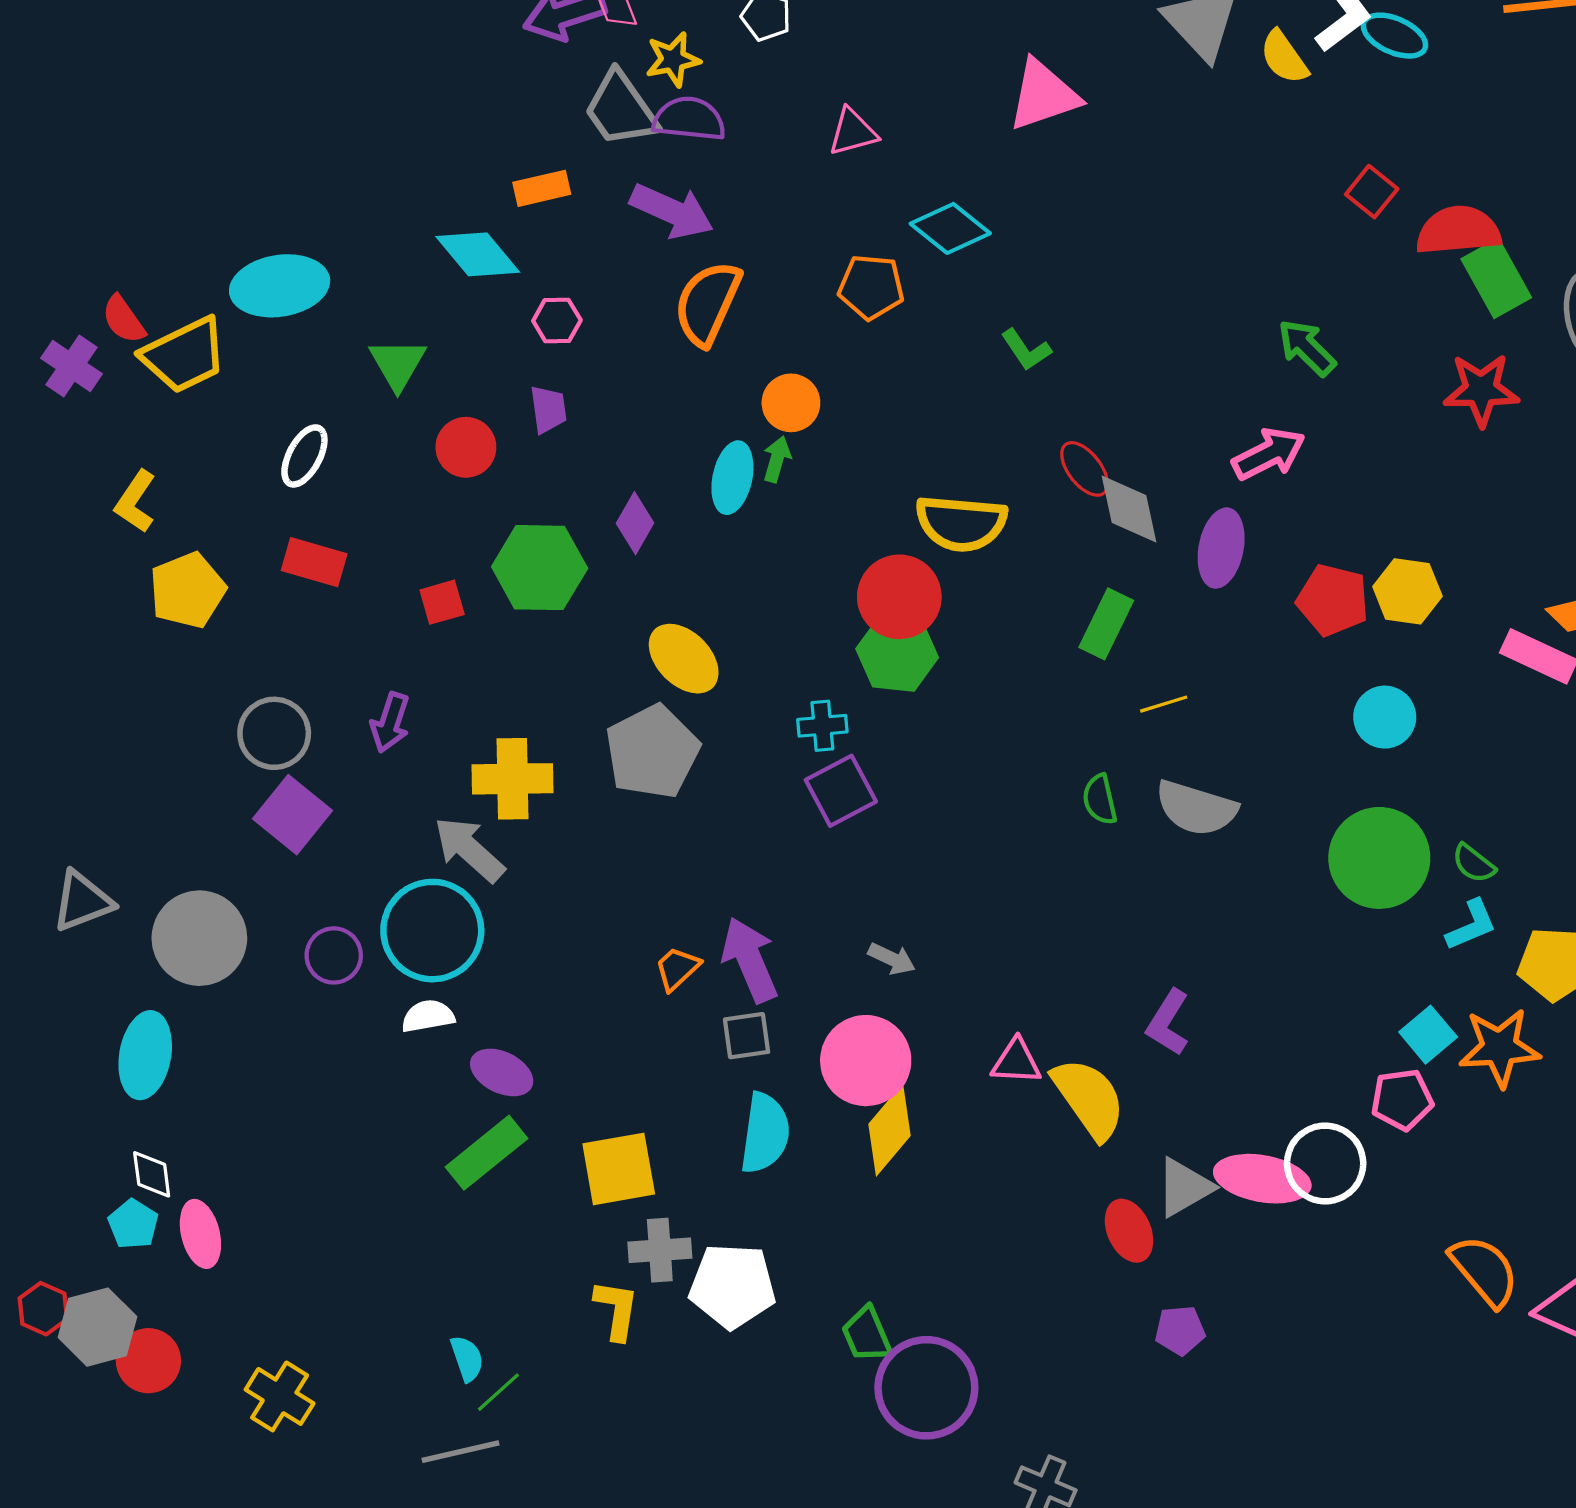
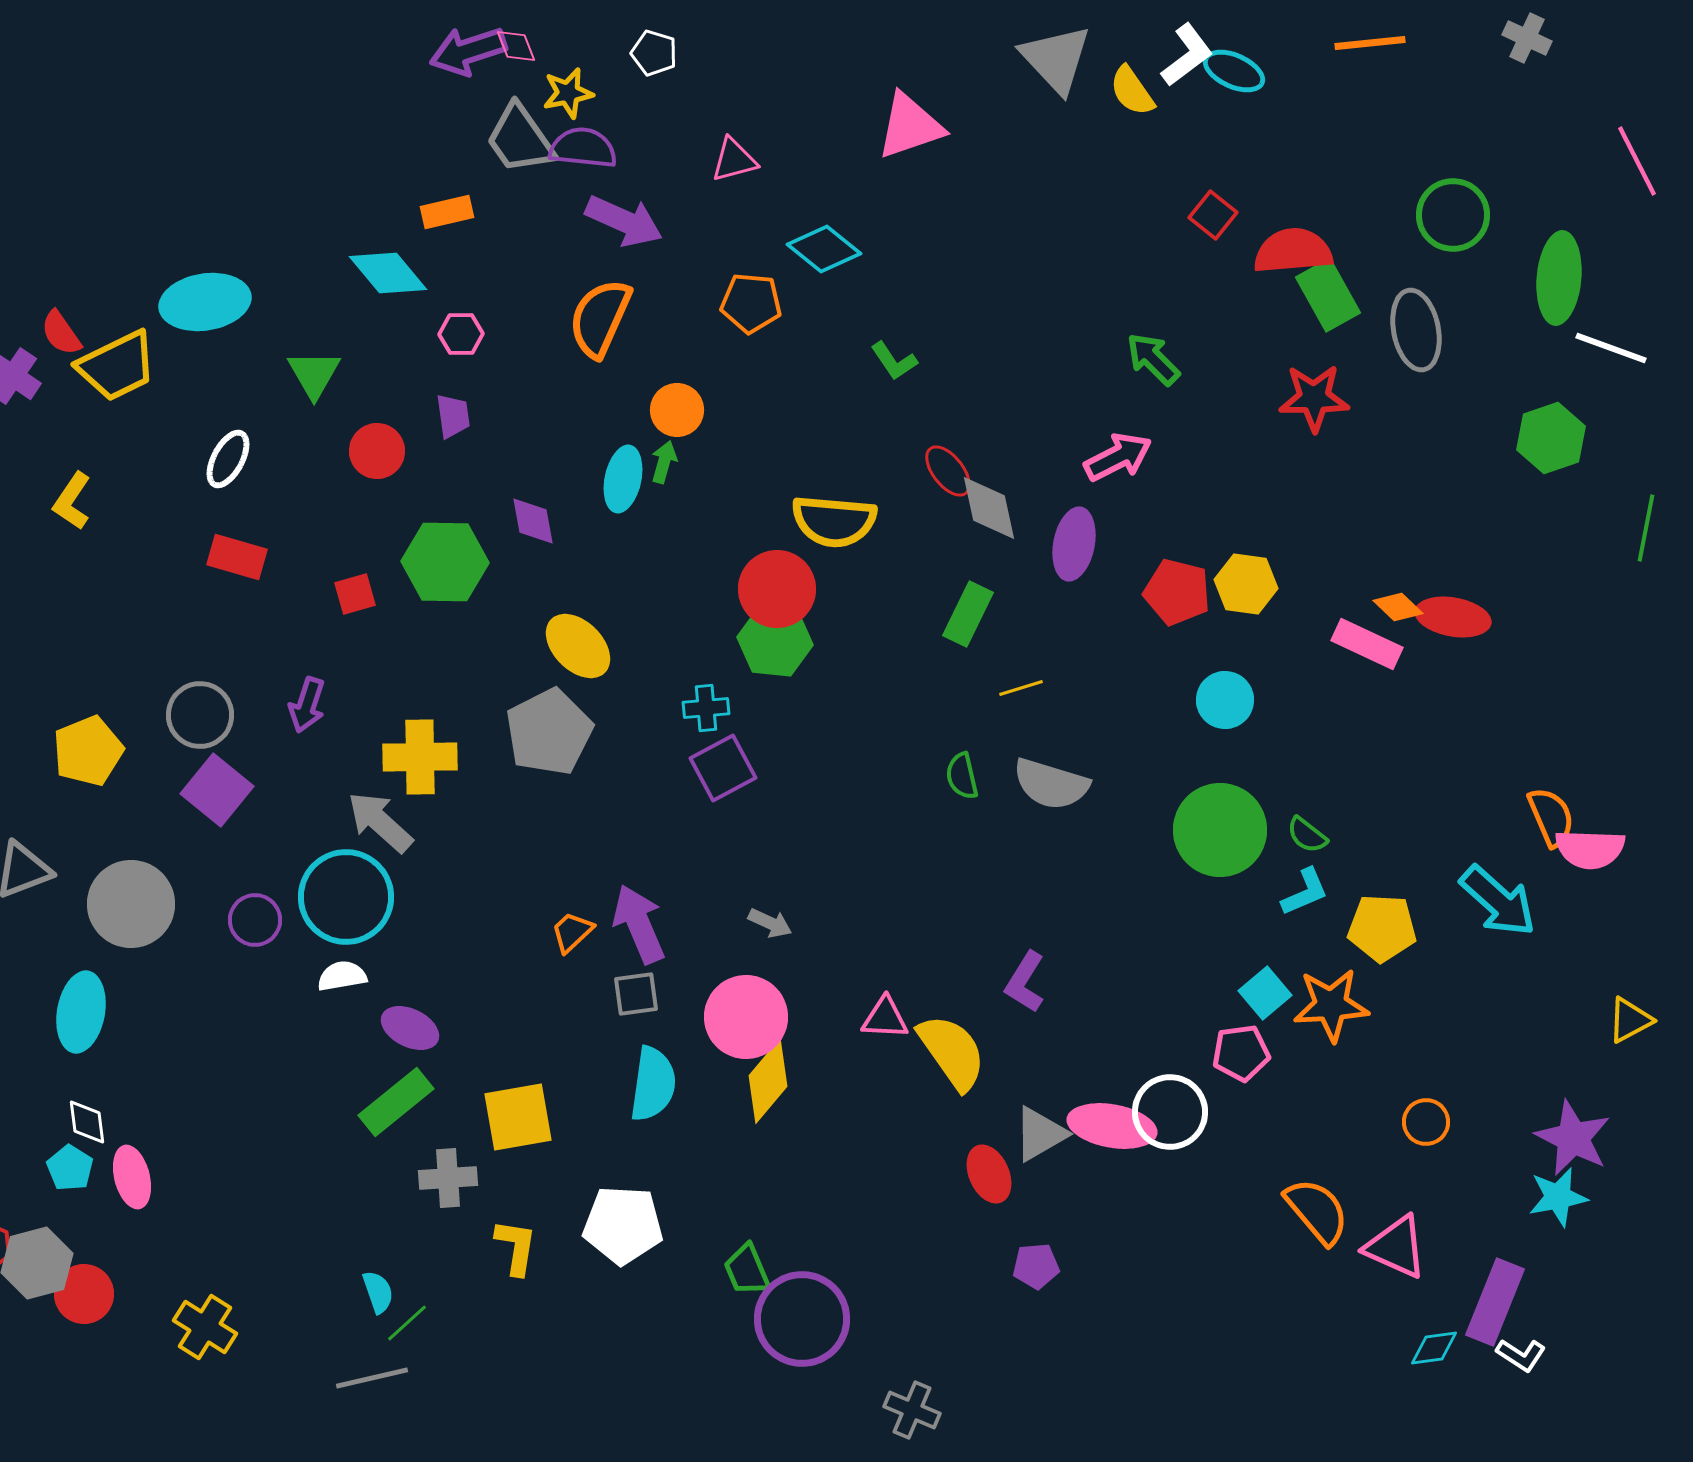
purple arrow: (672, 211) -> (624, 221), moved
purple diamond: (635, 523) -> (533, 521), turned -40
yellow pentagon: (187, 590) -> (88, 751), moved
gray cross: (660, 1250) -> (448, 1178), moved

